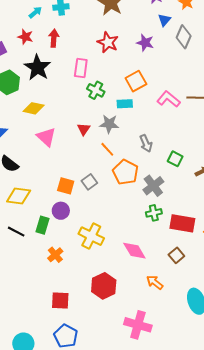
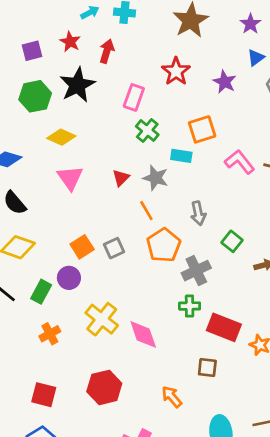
orange square: (66, 186) -> (82, 247), turned 30
pink diamond: (134, 251) -> (143, 334), moved
brown square: (176, 255) -> (207, 368), turned 35

